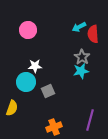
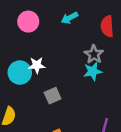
cyan arrow: (79, 27) -> (70, 18), moved
cyan circle: (26, 82) -> (20, 73), moved

